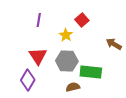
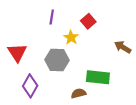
purple line: (39, 20) -> (52, 17), moved
red triangle: (38, 56) -> (17, 52), moved
gray hexagon: (67, 61) -> (57, 60), moved

